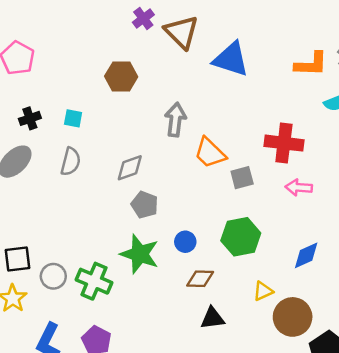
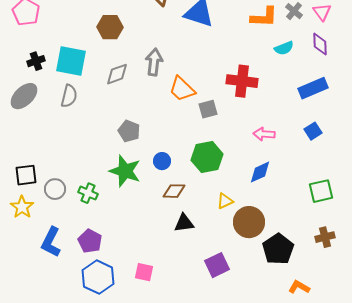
cyan square: (73, 118) -> (71, 61), size x2.0
gray diamond: (130, 168) -> (117, 74), moved
pink arrow: (299, 187) -> (264, 134), moved
green cross: (94, 281) -> (88, 193), size x0.7

